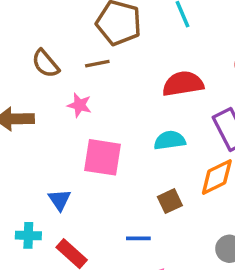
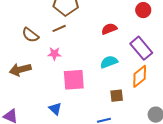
red semicircle: (183, 84) -> (109, 29), size x0.7
brown square: (170, 201) -> (117, 96), turned 32

